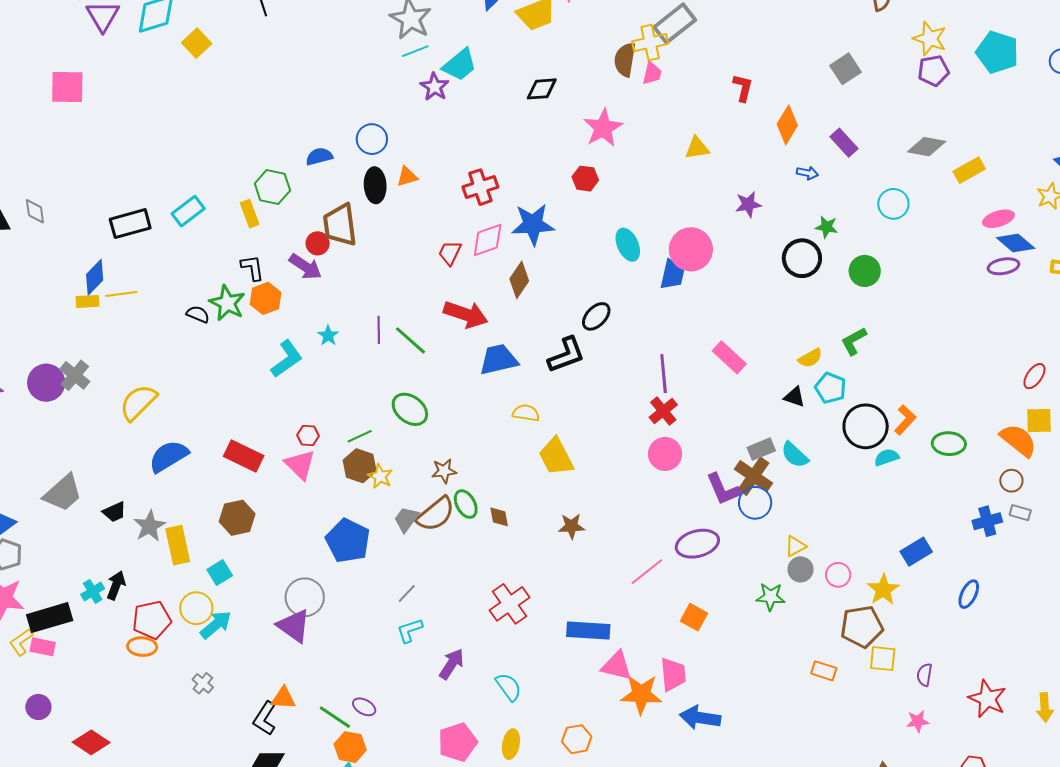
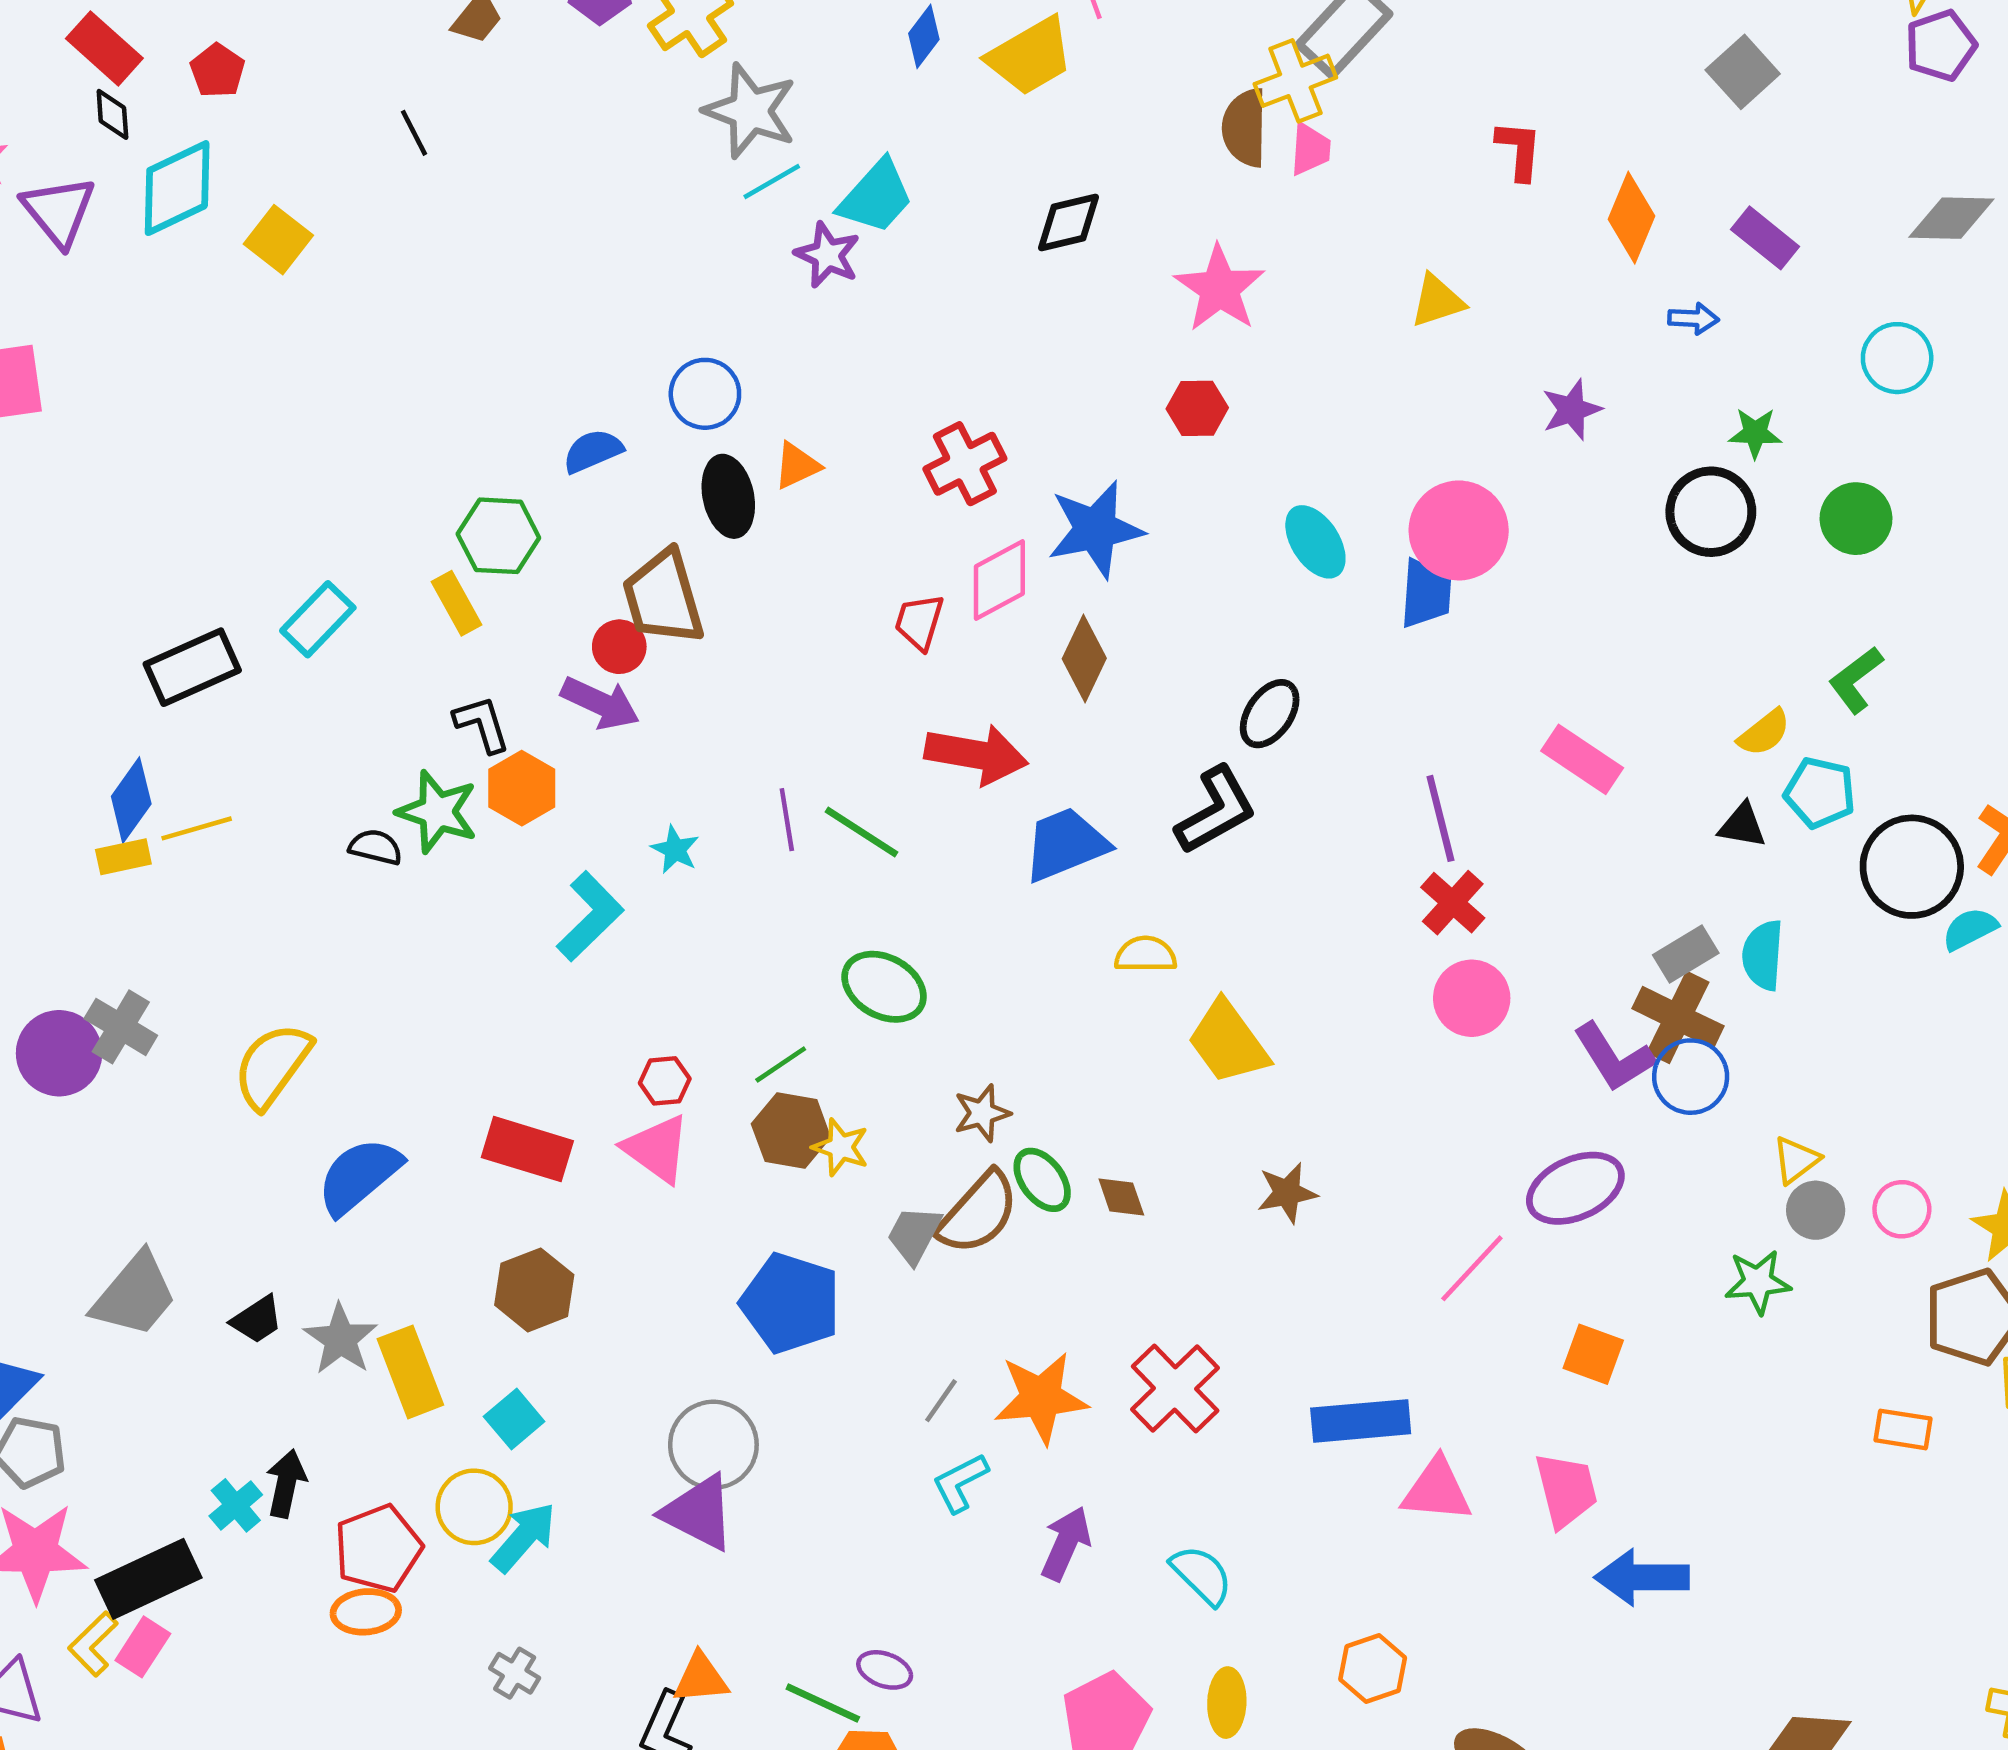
cyan semicircle: (795, 455) -> (1763, 955), turned 60
pink rectangle: (43, 647) -> (143, 1647), turned -60
orange star: (641, 694) -> (1041, 1398), moved

